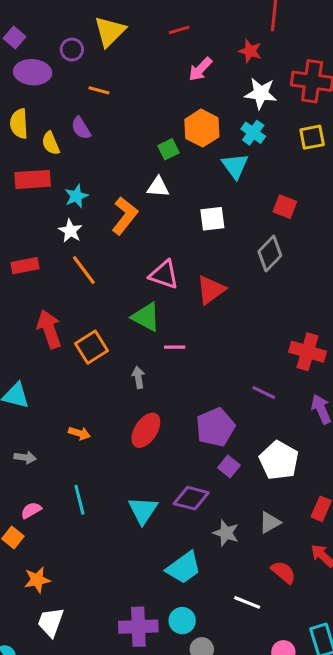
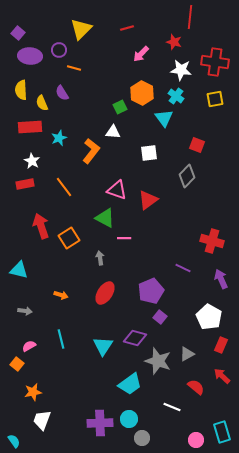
purple circle: (72, 50) -> (59, 50), moved
white star: (70, 231) -> (32, 161), moved
white pentagon: (279, 460) -> (209, 317), moved
gray star: (226, 533) -> (158, 361), size x1.5

